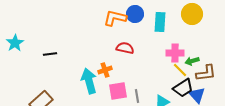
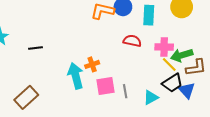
red semicircle: (125, 48) -> (132, 41), moved
green arrow: (192, 61) -> (182, 55), size x1.5

